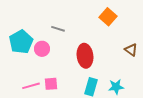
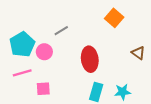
gray line: (58, 29) -> (61, 31), turned -48
pink square: (51, 84) -> (43, 89), moved
pink line: (31, 86) -> (22, 73), moved

